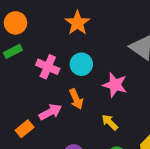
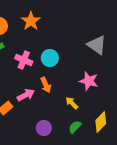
orange star: (77, 23) -> (31, 21), moved
pink star: (115, 85) -> (89, 81), moved

